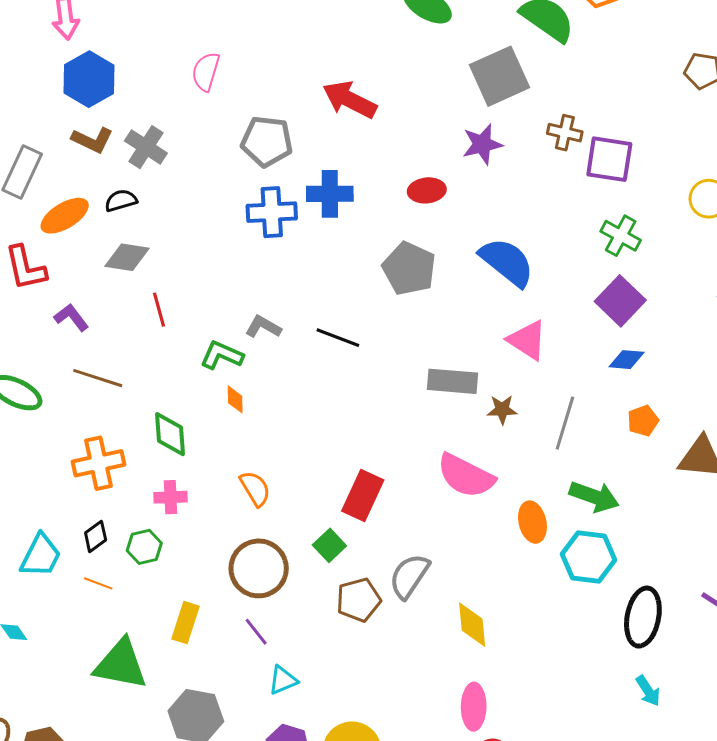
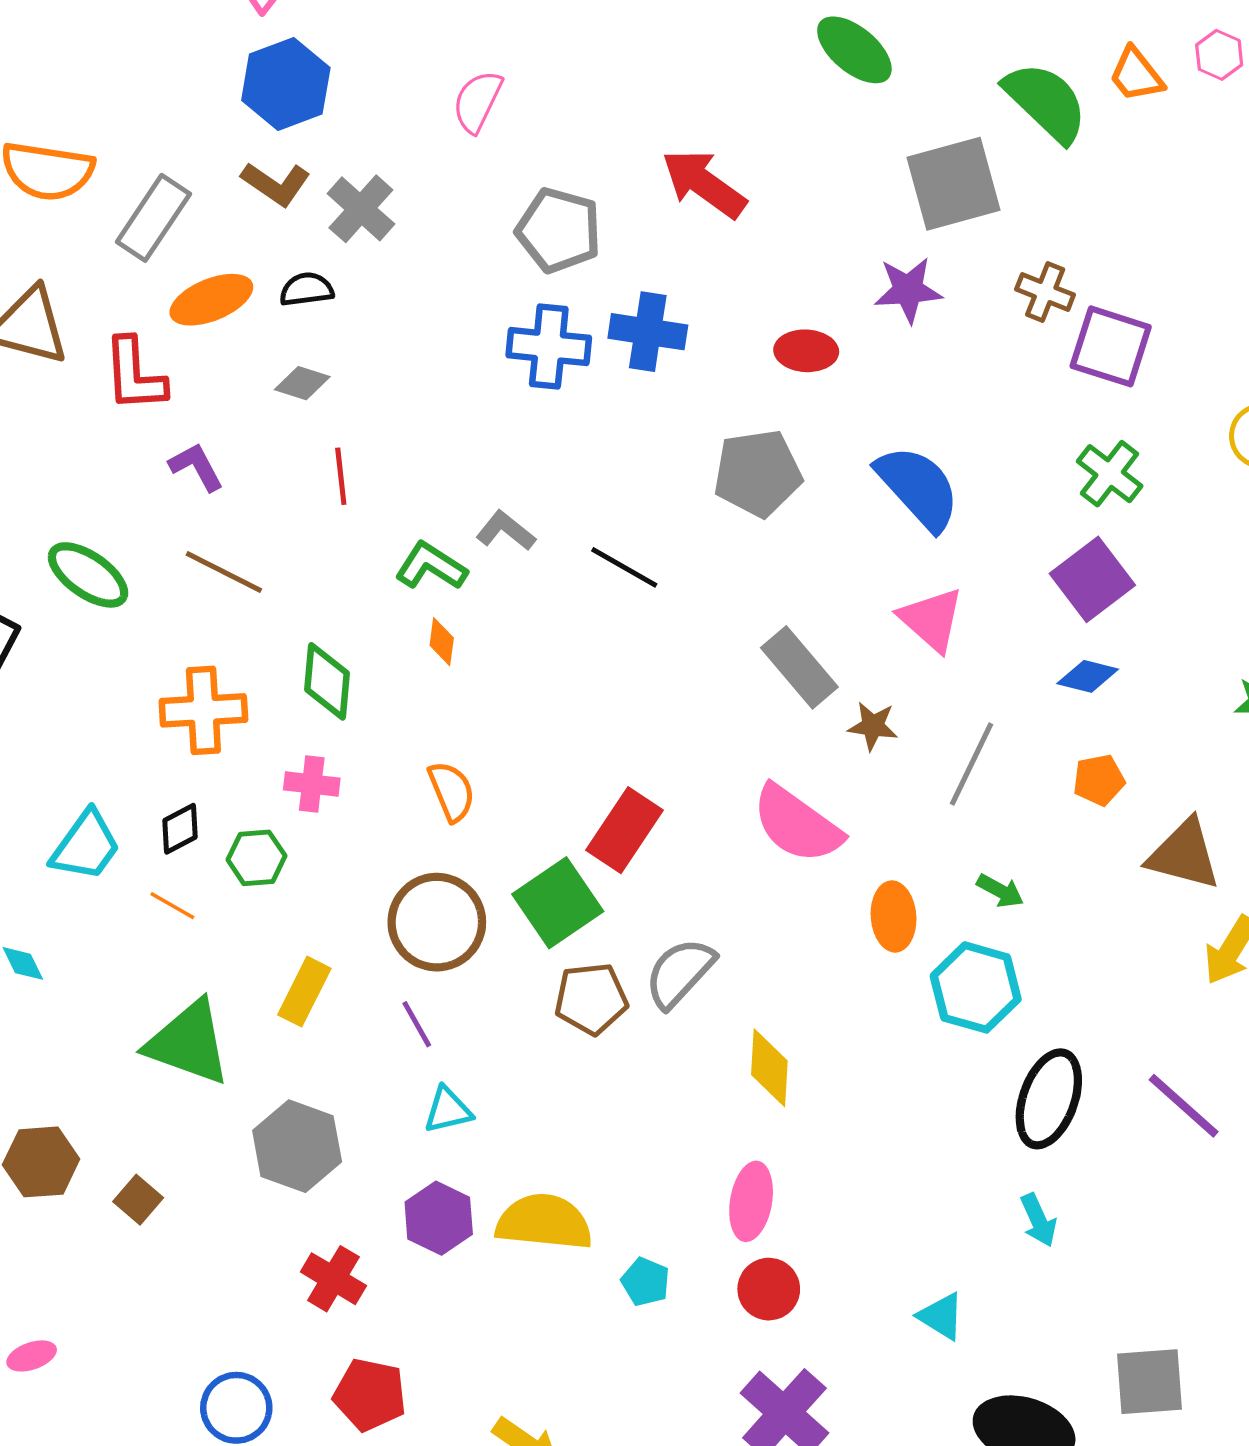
gray diamond: (127, 257) -> (302, 383), size x0.7
gray pentagon: (409, 269) -> (758, 473), turned 30
gray rectangle: (452, 381) -> (799, 667), turned 36
green arrow: (594, 497) -> (1000, 891), size x0.6
green square: (329, 545) -> (558, 903), size x1.6

